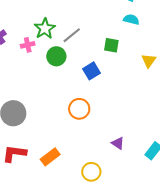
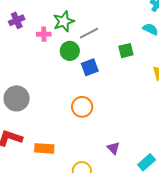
green square: (111, 45) -> (126, 51), turned -35
blue square: (92, 71) -> (90, 67), moved
orange rectangle: (50, 157) -> (44, 148), turned 30

